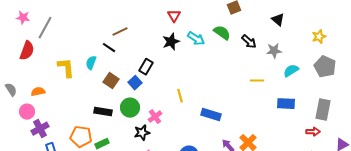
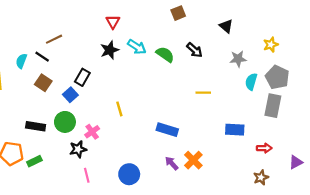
green semicircle: (222, 33) -> (165, 54), moved
gray star: (274, 51) -> (238, 59), moved
cyan semicircle: (91, 63) -> (21, 61), moved
cyan semicircle: (291, 71) -> (251, 82), moved, turned -42
brown square: (111, 81) -> (43, 83), moved
blue rectangle: (286, 104) -> (235, 130), moved
gray rectangle: (323, 110) -> (273, 106), moved
blue rectangle: (211, 115) -> (167, 130), moved

